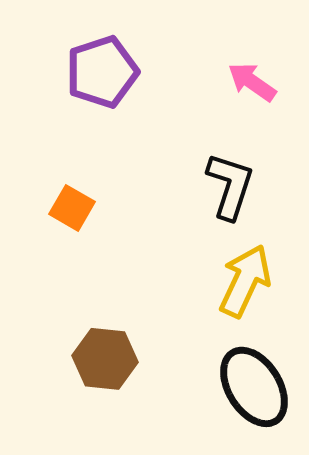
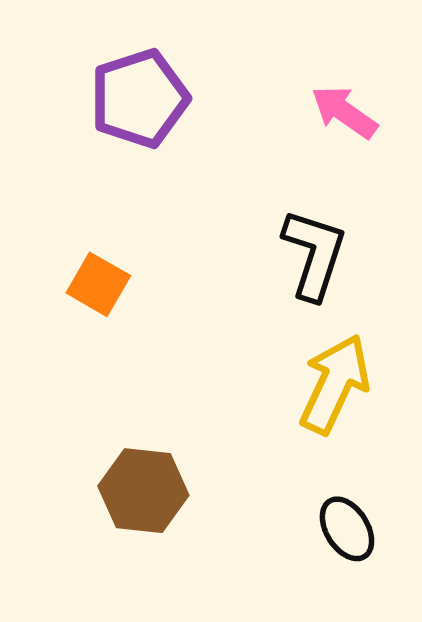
black ellipse: (254, 387) -> (347, 529), size x0.6

